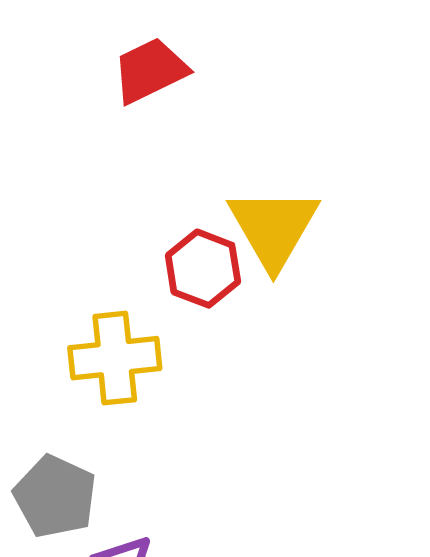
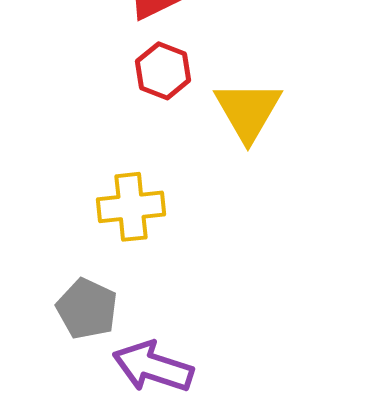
red hexagon: (203, 269) -> (163, 71), moved

